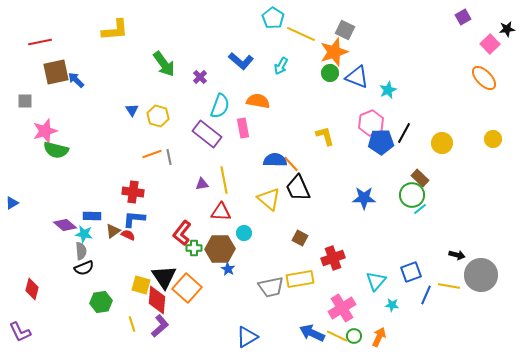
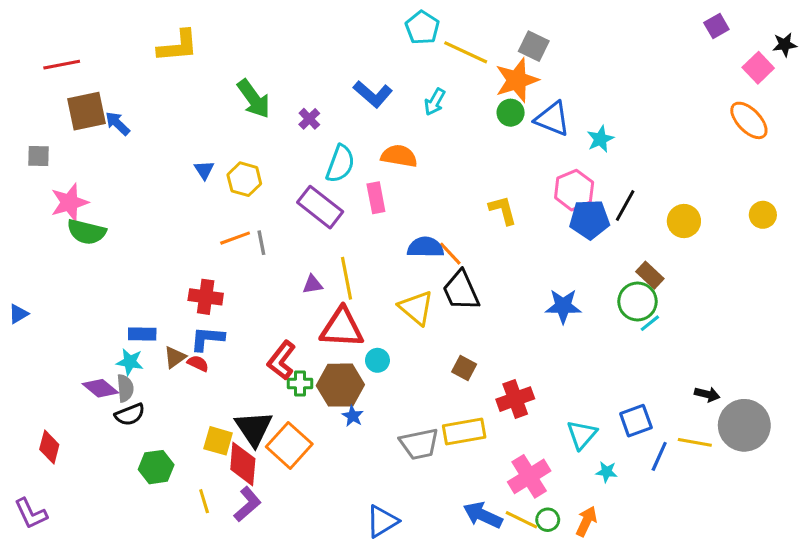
red triangle: (221, 212) -> (342, 328), size x1.4
purple diamond: (65, 225) -> (100, 388), moved

